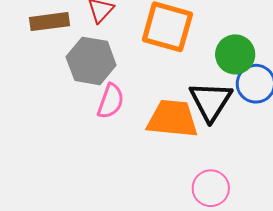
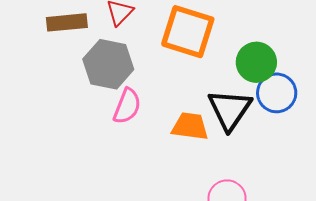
orange trapezoid: (172, 119) -> (190, 126), size x0.7

